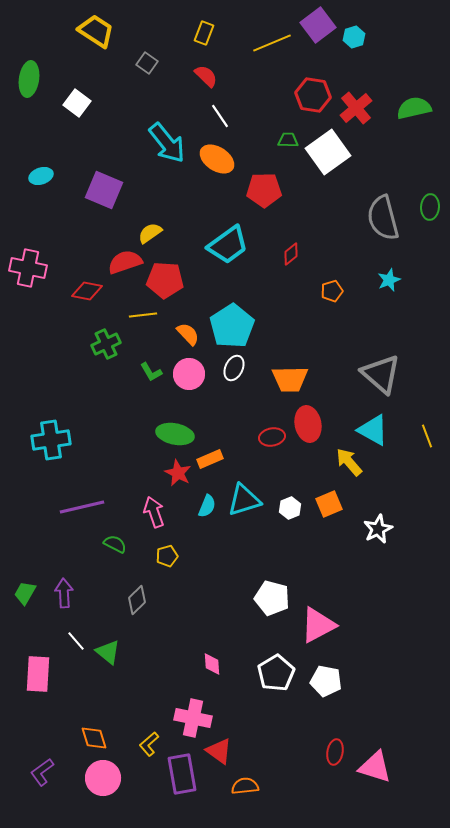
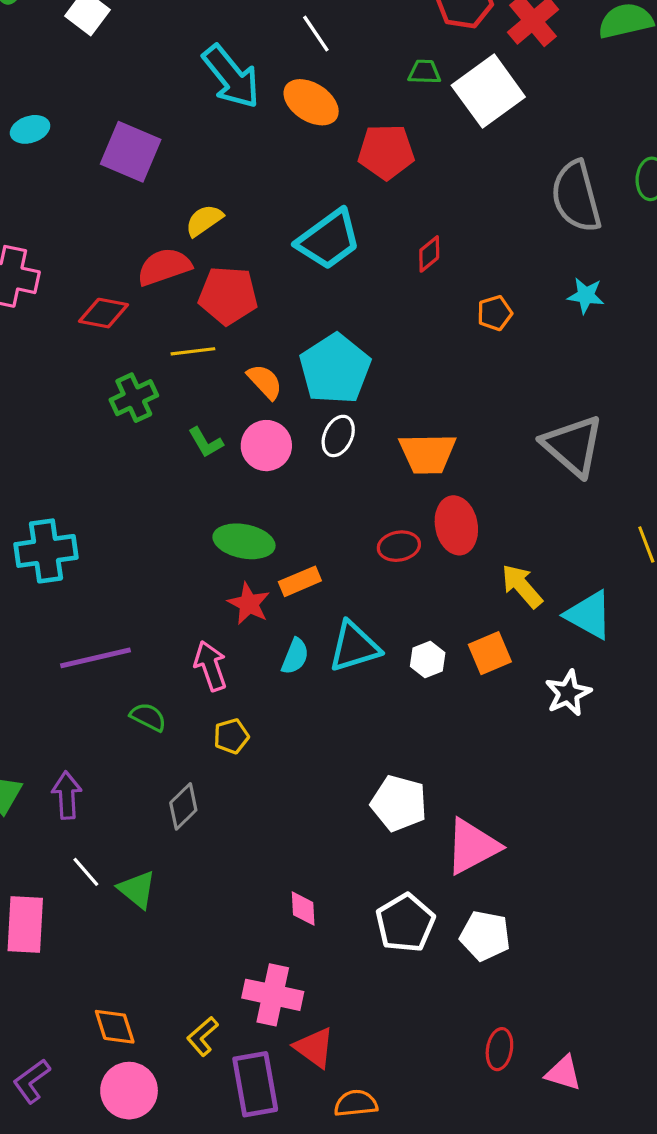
cyan star: (389, 280) -> (586, 295), turned 30
cyan triangle: (373, 430) -> (589, 615), moved
pink triangle: (375, 767) -> (563, 1073), size x0.7

